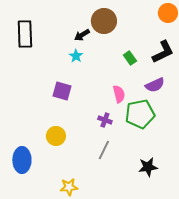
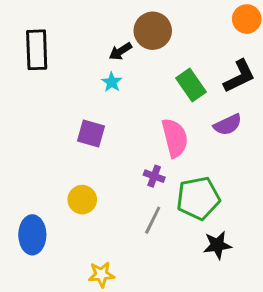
green rectangle: (130, 58) -> (191, 85), size x1.5
pink semicircle: (119, 94) -> (175, 138), size x1.5
green pentagon: (140, 114) -> (198, 198), moved

